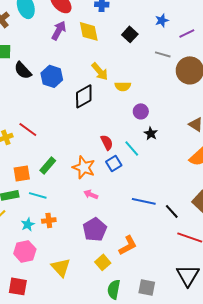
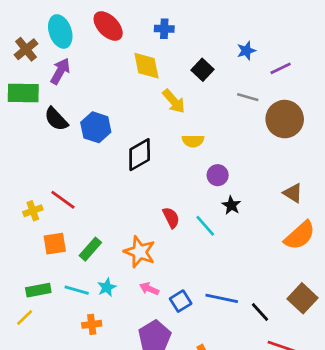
purple arrow: (59, 30) -> (60, 71), moved
yellow arrow: (100, 71) -> (174, 101), moved
blue square: (114, 163) -> (181, 301), moved
orange square: (22, 173) -> (55, 244), moved
cyan star: (28, 224) -> (107, 287), moved

